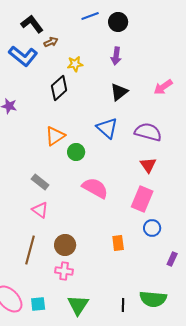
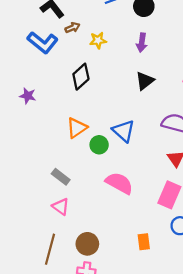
yellow star: (75, 64) -> (98, 40), moved
blue triangle: (107, 128) -> (124, 131), moved

